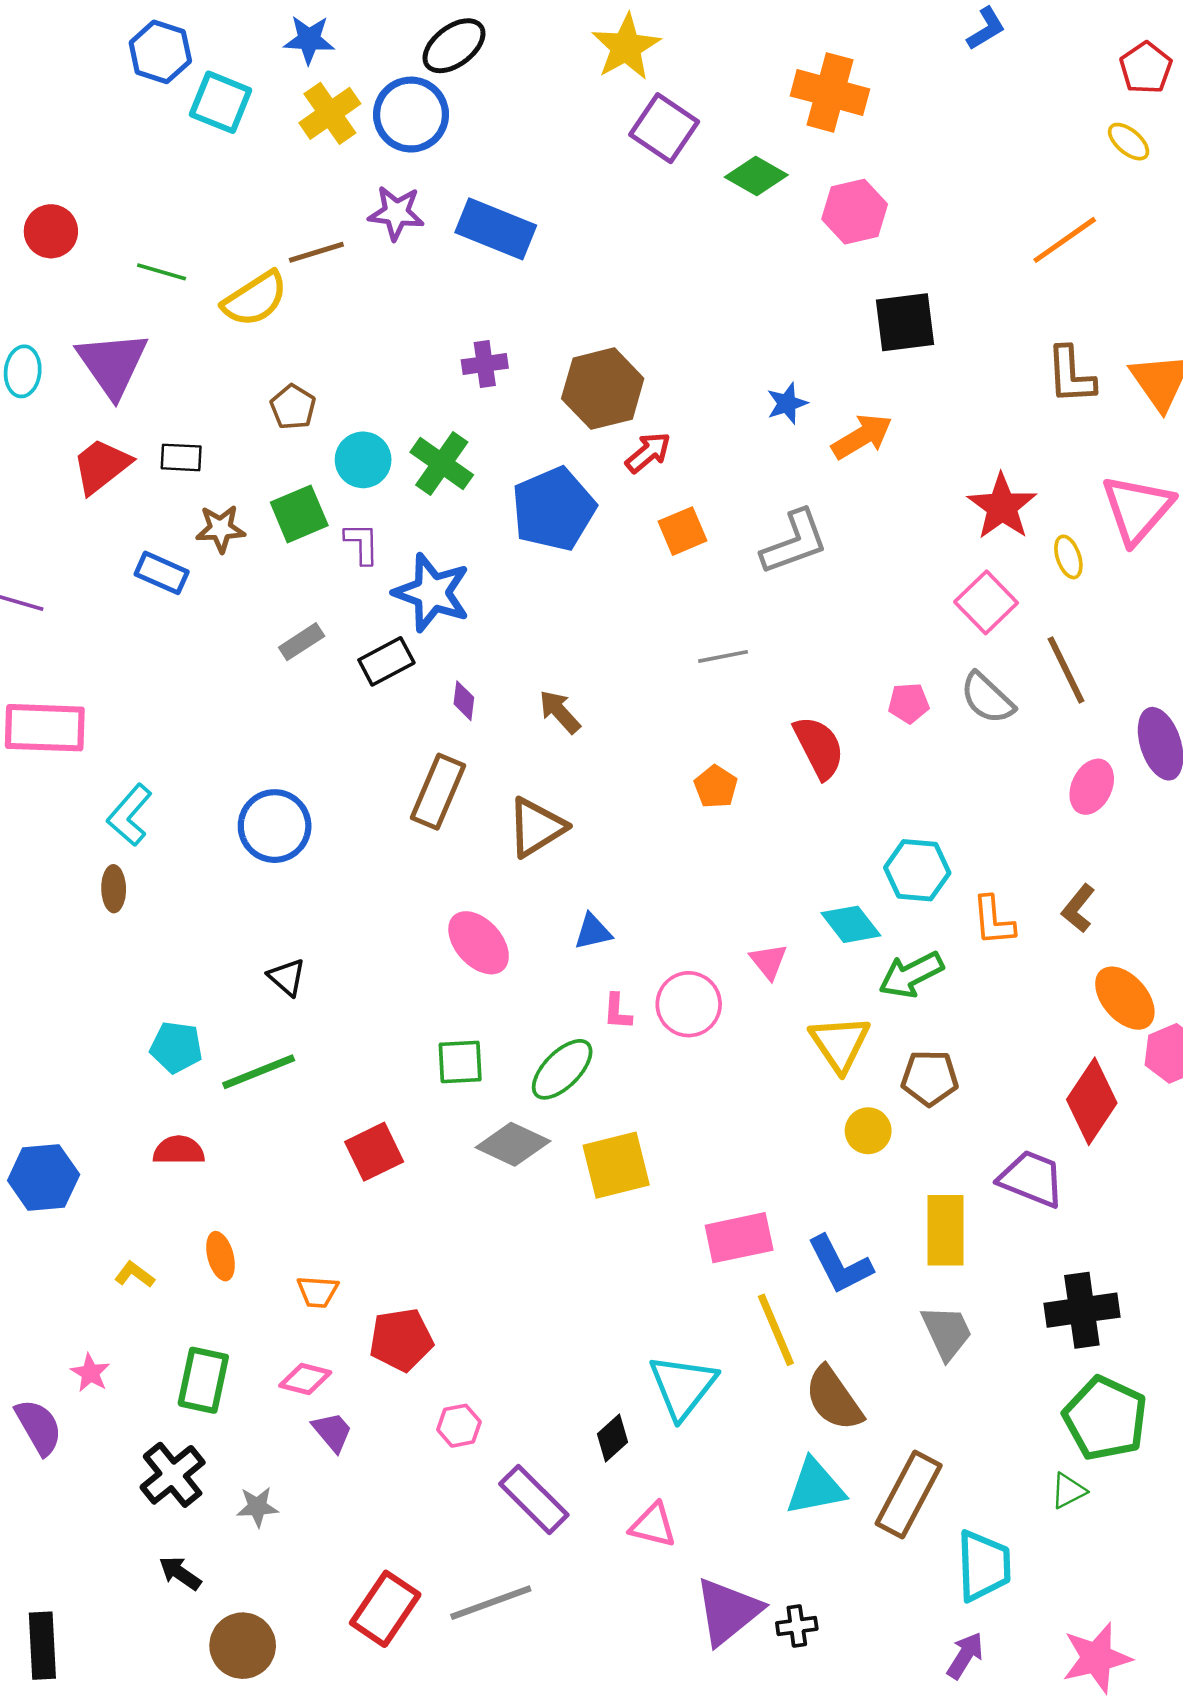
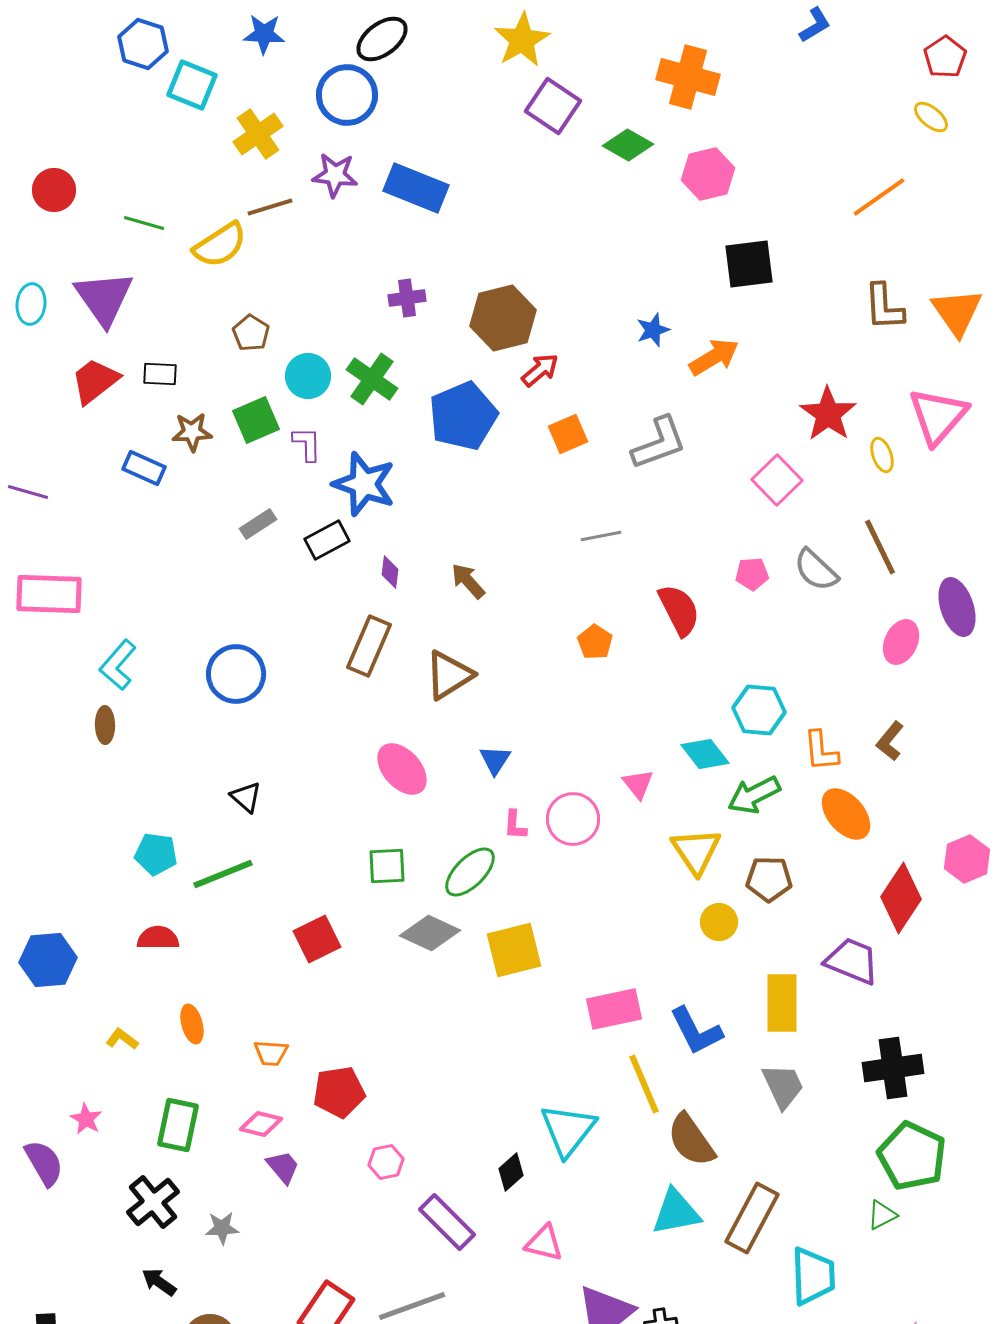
yellow cross: (330, 113) -> (258, 134), moved
pink square: (986, 602) -> (777, 480), moved
blue triangle: (593, 932) -> (495, 760), turned -44
orange ellipse: (1125, 998) -> (846, 814), moved

